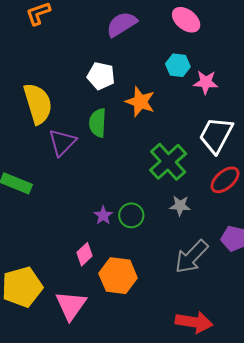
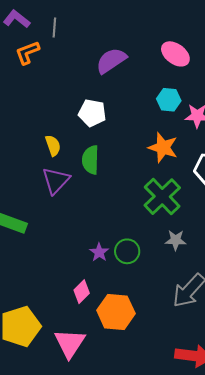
orange star: (140, 102) -> (163, 148), moved
yellow semicircle: (38, 104) -> (53, 146), moved, size x0.5

